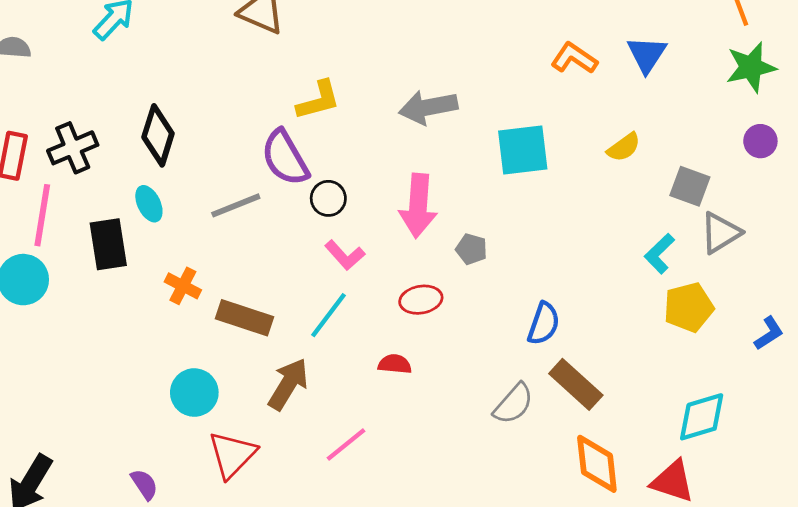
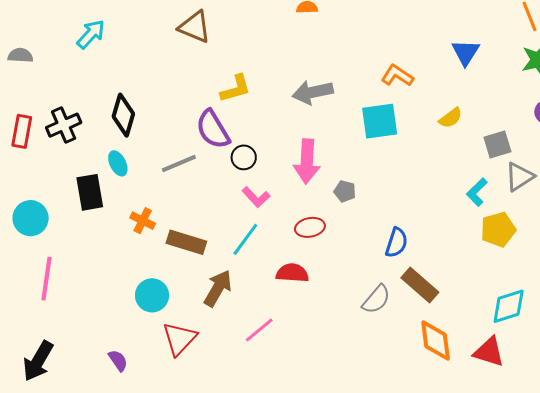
orange L-shape: (574, 58) -> (397, 76), moved
gray square: (690, 186) -> (497, 144), turned -36
pink line: (42, 215) -> (46, 279), moved
red semicircle: (395, 364) -> (292, 273), size x1.4

